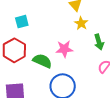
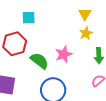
pink star: (64, 49) -> (64, 54), turned -30

